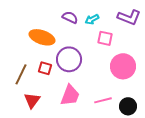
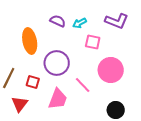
orange ellipse: (42, 37) -> (30, 41), turned 60
red square: (45, 68) -> (33, 82), moved
pink line: (103, 100) -> (83, 85), moved, turned 60

